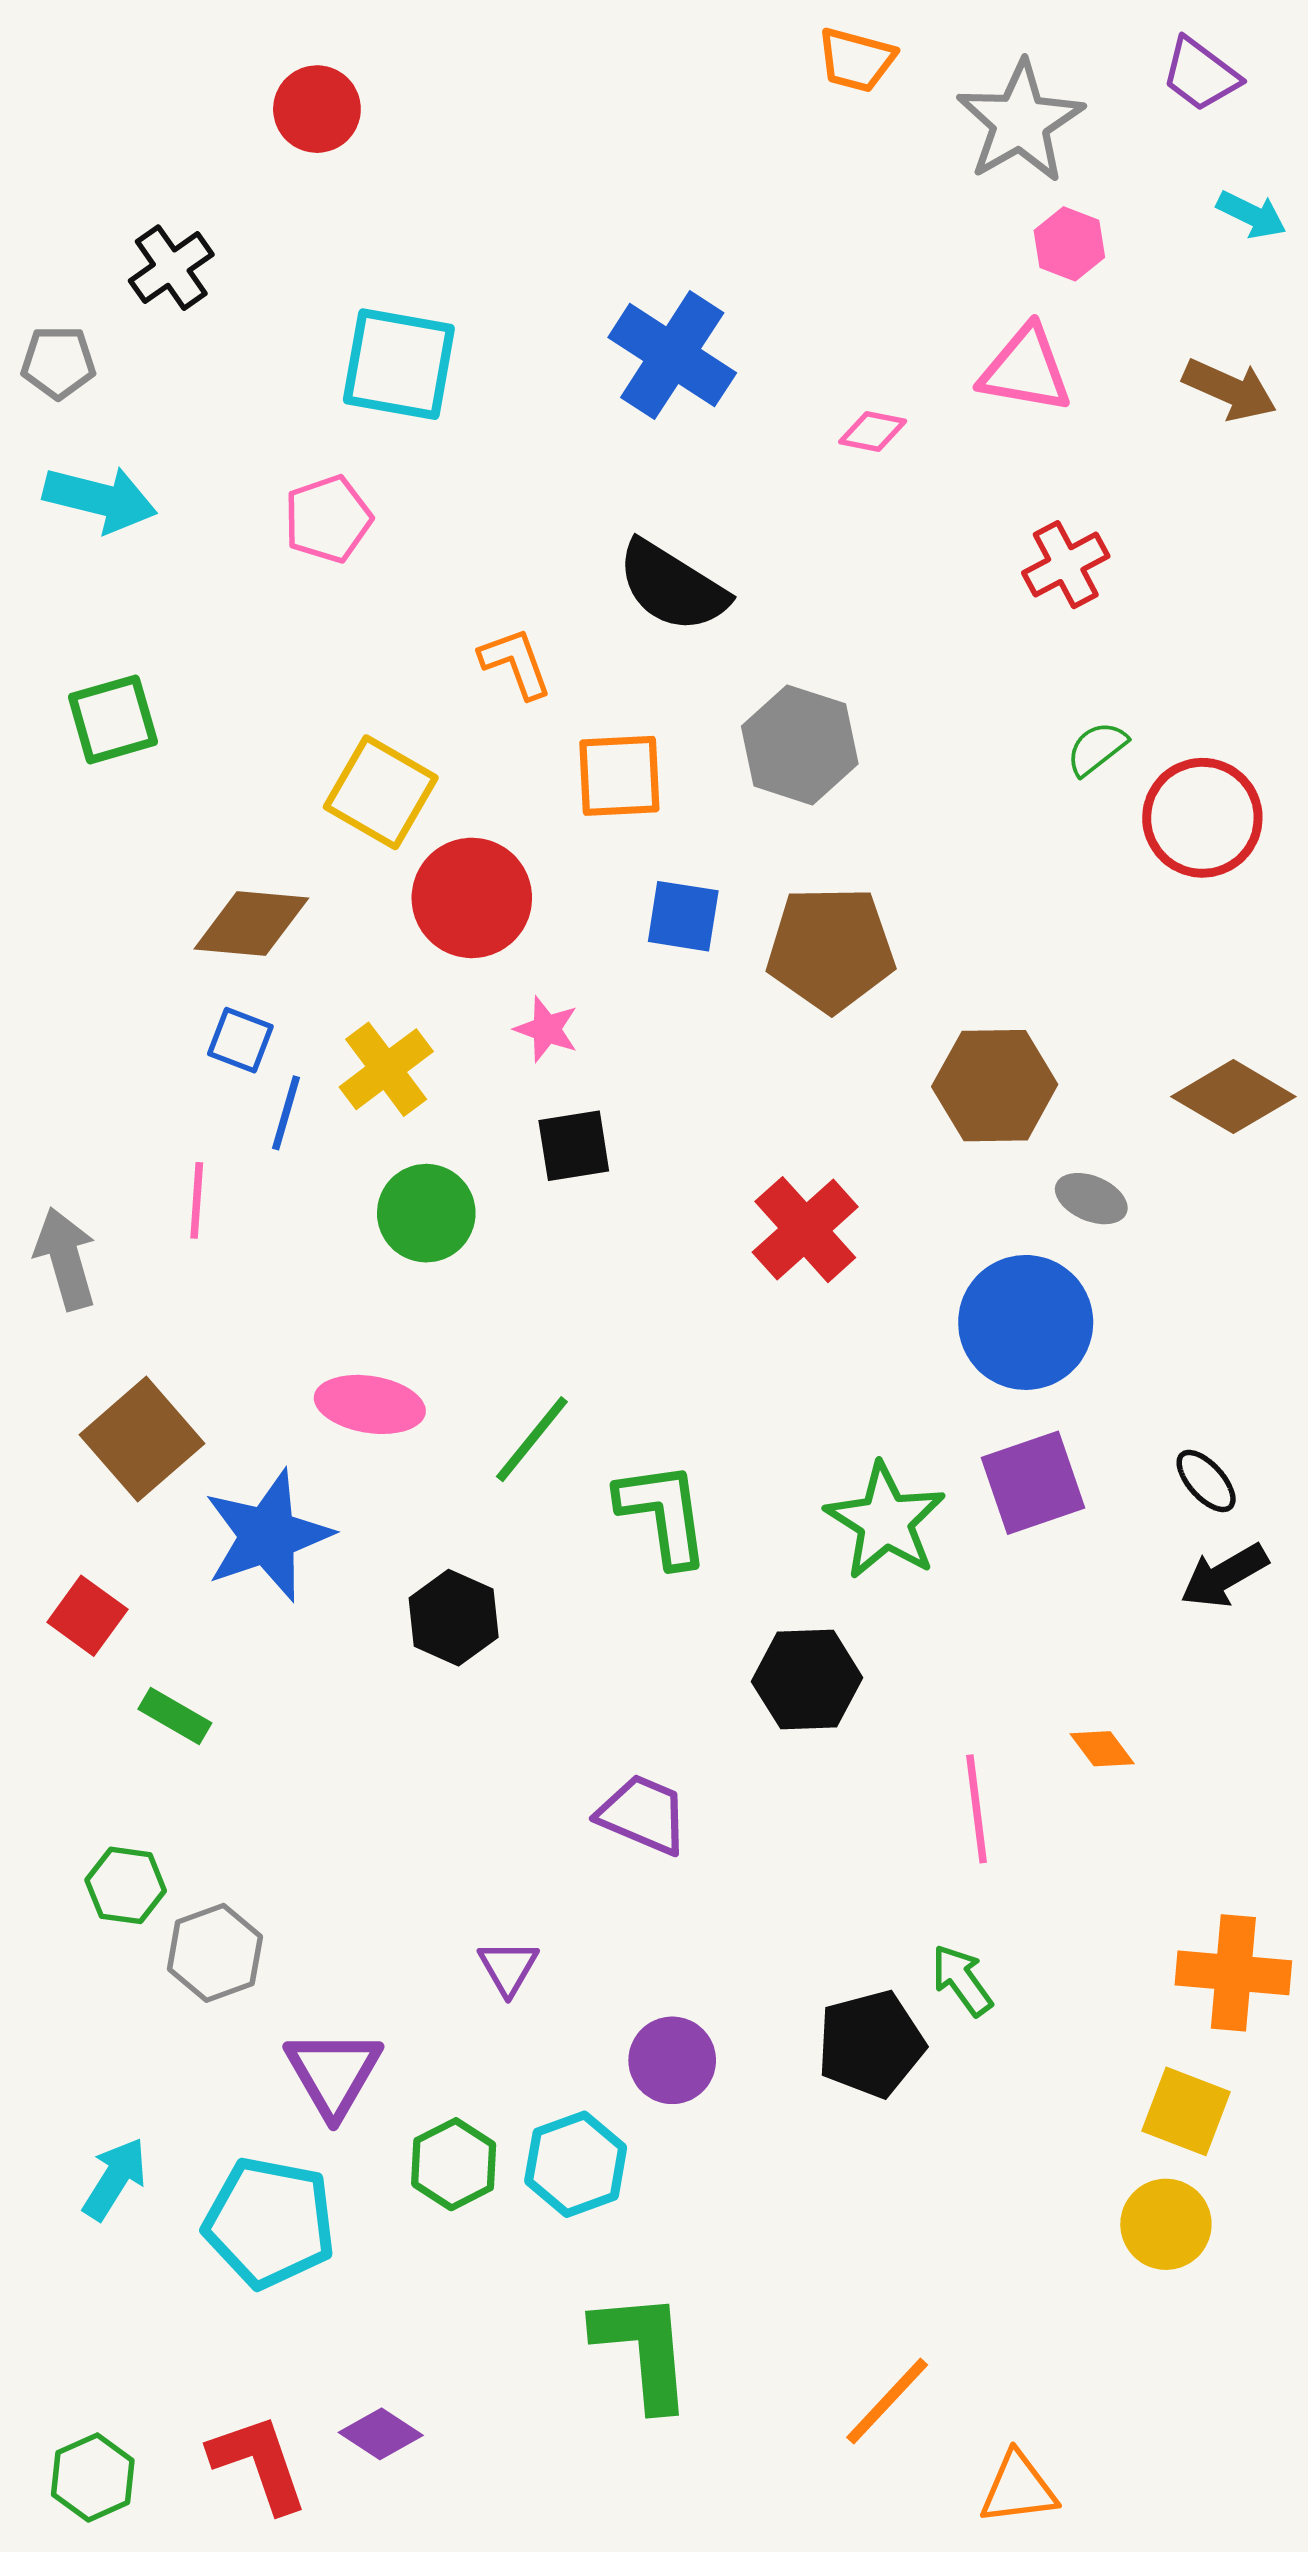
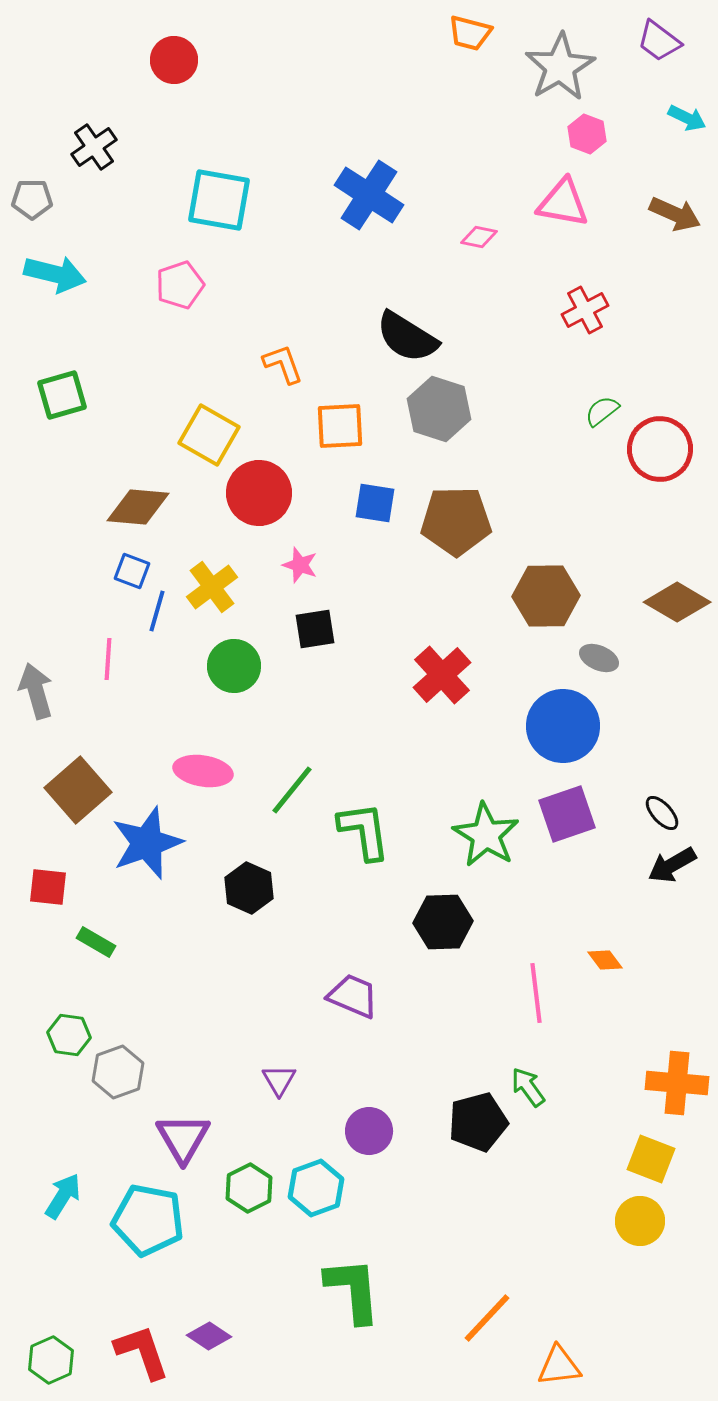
black semicircle: (672, 586) -> (407, 337), moved
red square: (87, 1616) -> (48, 887), turned -30

